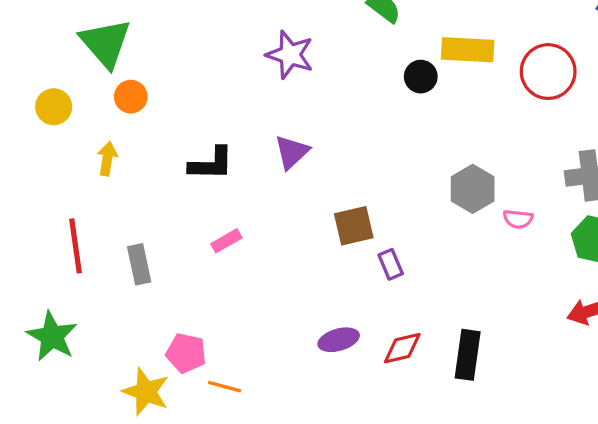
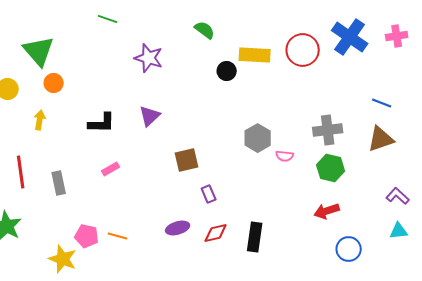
red circle: (548, 72) -> (303, 50), moved
purple rectangle: (391, 264) -> (209, 194), moved
orange line: (225, 387) -> (118, 236), moved

